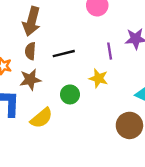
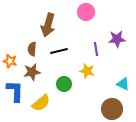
brown arrow: (32, 21) -> (48, 25), moved

